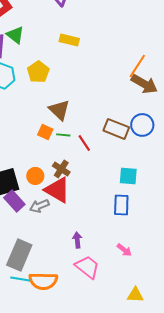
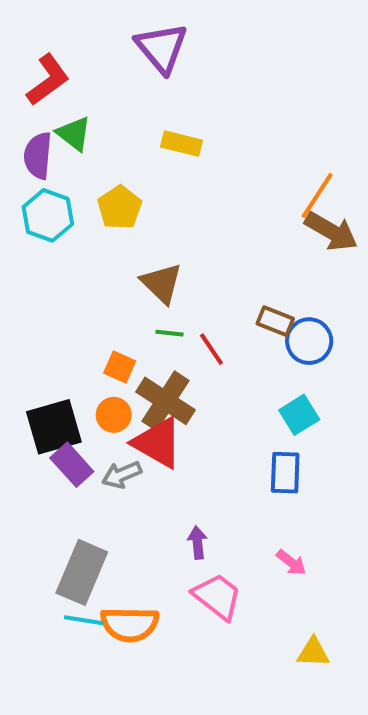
blue circle: (142, 125) -> (309, 341), moved
brown rectangle: (116, 129) -> (275, 321), size x0.7
orange square: (45, 132) -> (120, 367), moved
brown cross: (61, 169) -> (166, 401), size x1.6
cyan square: (128, 176) -> (299, 415), turned -36

